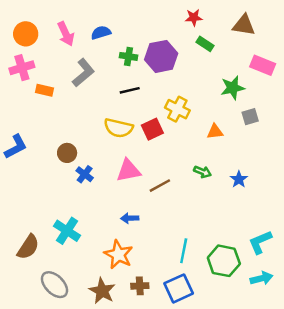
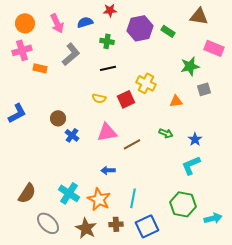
red star: (194, 18) -> (110, 10), moved
purple hexagon: (161, 56) -> (140, 28), moved
yellow semicircle: (118, 128) -> (99, 98), size x0.6
cyan cross: (67, 231) -> (69, 193), moved
cyan L-shape: (260, 242) -> (191, 165), moved
cyan line: (184, 251) -> (133, 198), moved

